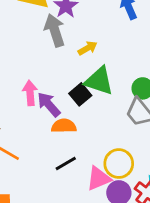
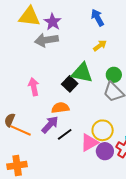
gray arrow: (55, 30) -> (46, 40), turned -75
yellow arrow: (88, 48) -> (100, 46), moved
purple arrow: (49, 104) -> (50, 125), moved, turned 90

